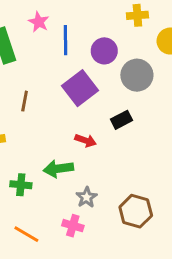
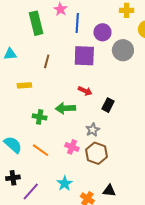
purple square: (80, 88) -> (84, 56), turned 35
black rectangle: (122, 120) -> (108, 105), moved, turned -40
gray star: (87, 197) -> (93, 130), moved
brown hexagon: (136, 211) -> (97, 153), moved

